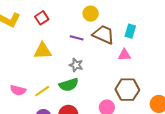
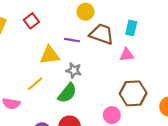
yellow triangle: (43, 51) -> (50, 55), moved
green semicircle: (69, 85) -> (67, 93), turned -30
yellow line: (42, 91) -> (35, 84), moved

